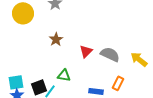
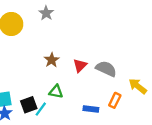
brown star: (56, 39) -> (52, 60), moved
yellow arrow: (139, 59) -> (138, 86), moved

